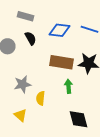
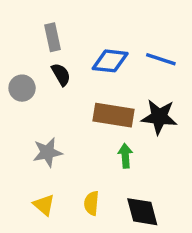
gray rectangle: (26, 16) -> (52, 37), turned 63
yellow semicircle: (40, 98) -> (91, 203), moved

